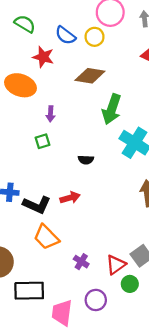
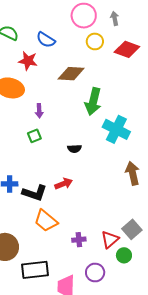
yellow circle: (95, 37) -> (95, 41), moved
purple cross: (81, 262) -> (79, 240), turned -32

